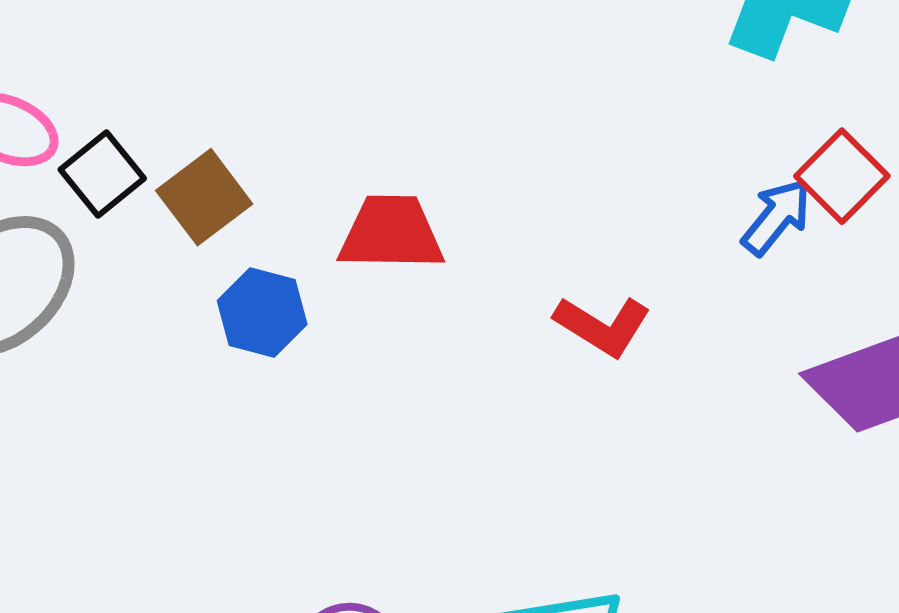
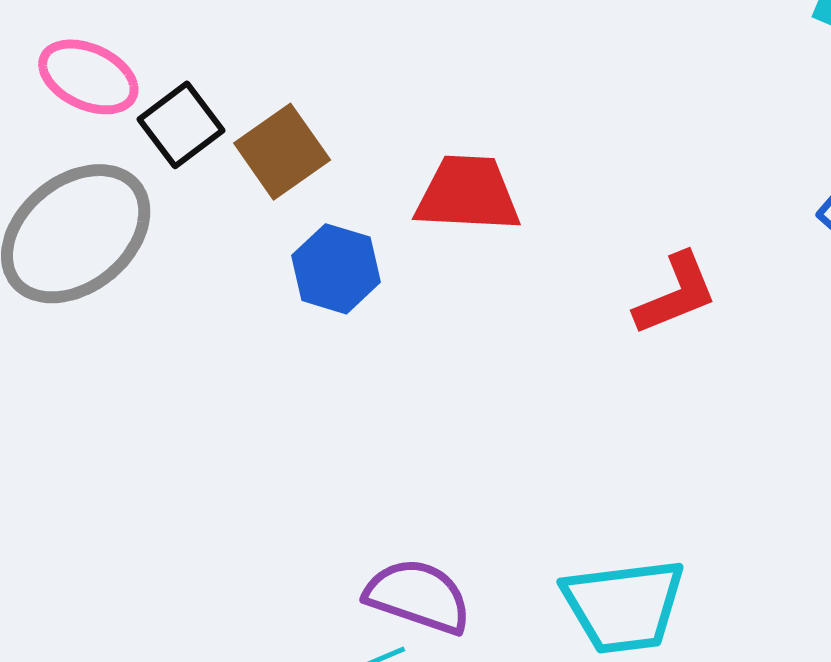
red L-shape: (603, 326) -> (676, 294), turned -56

